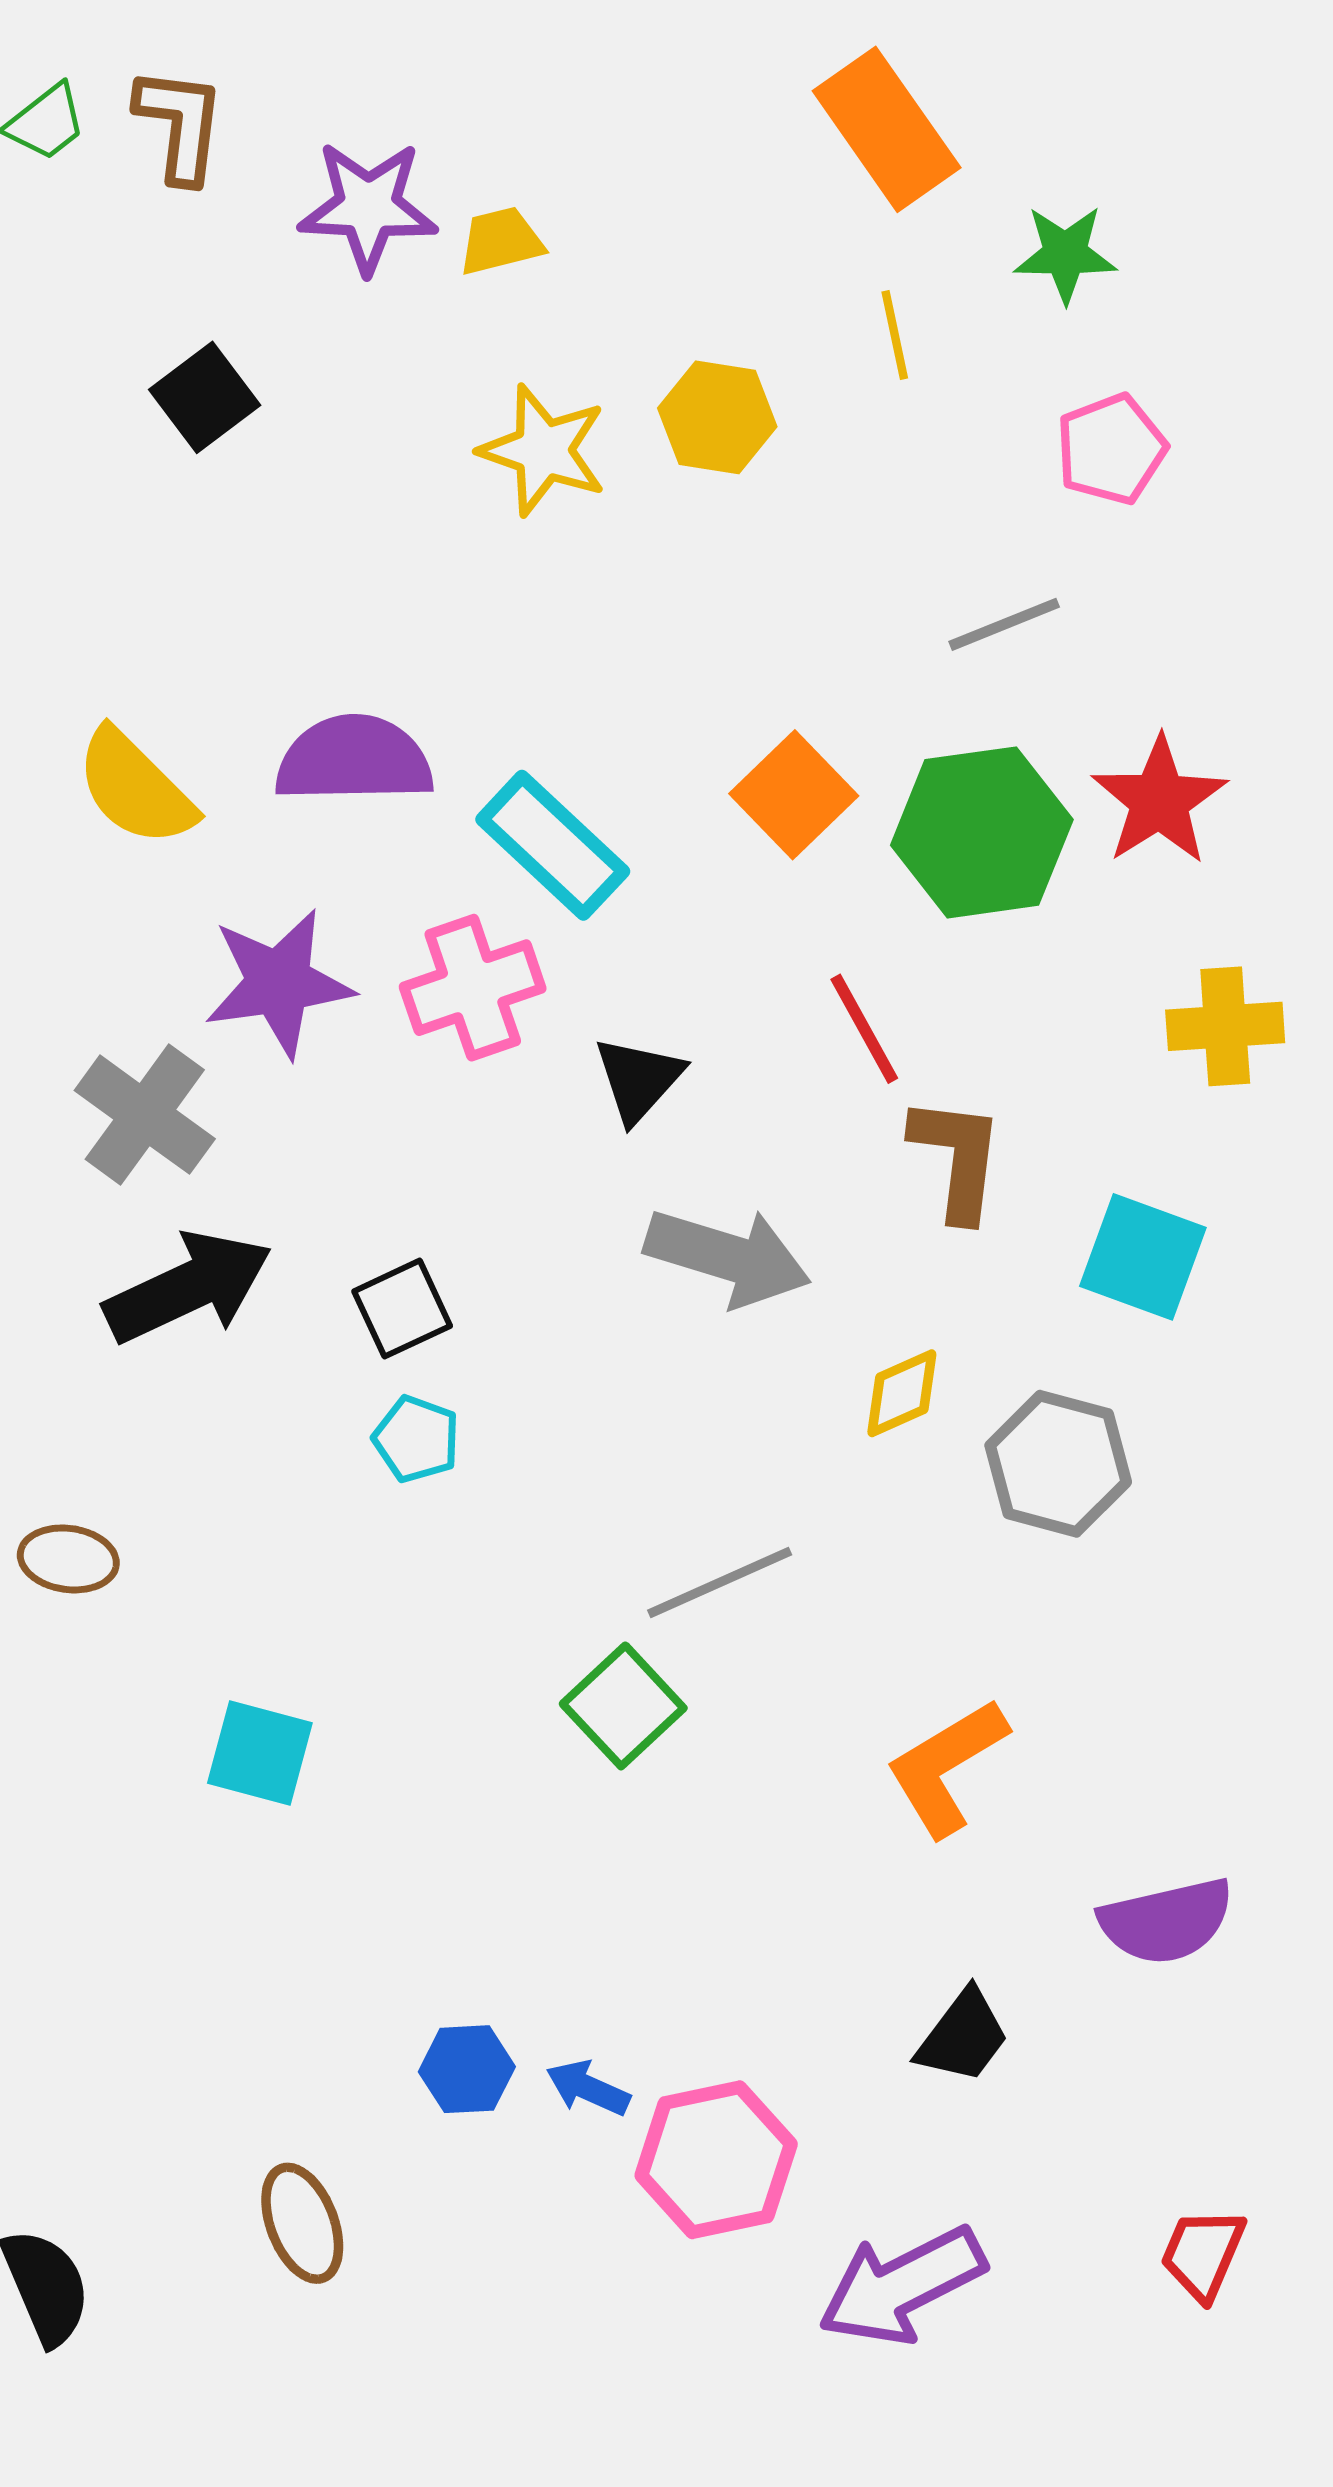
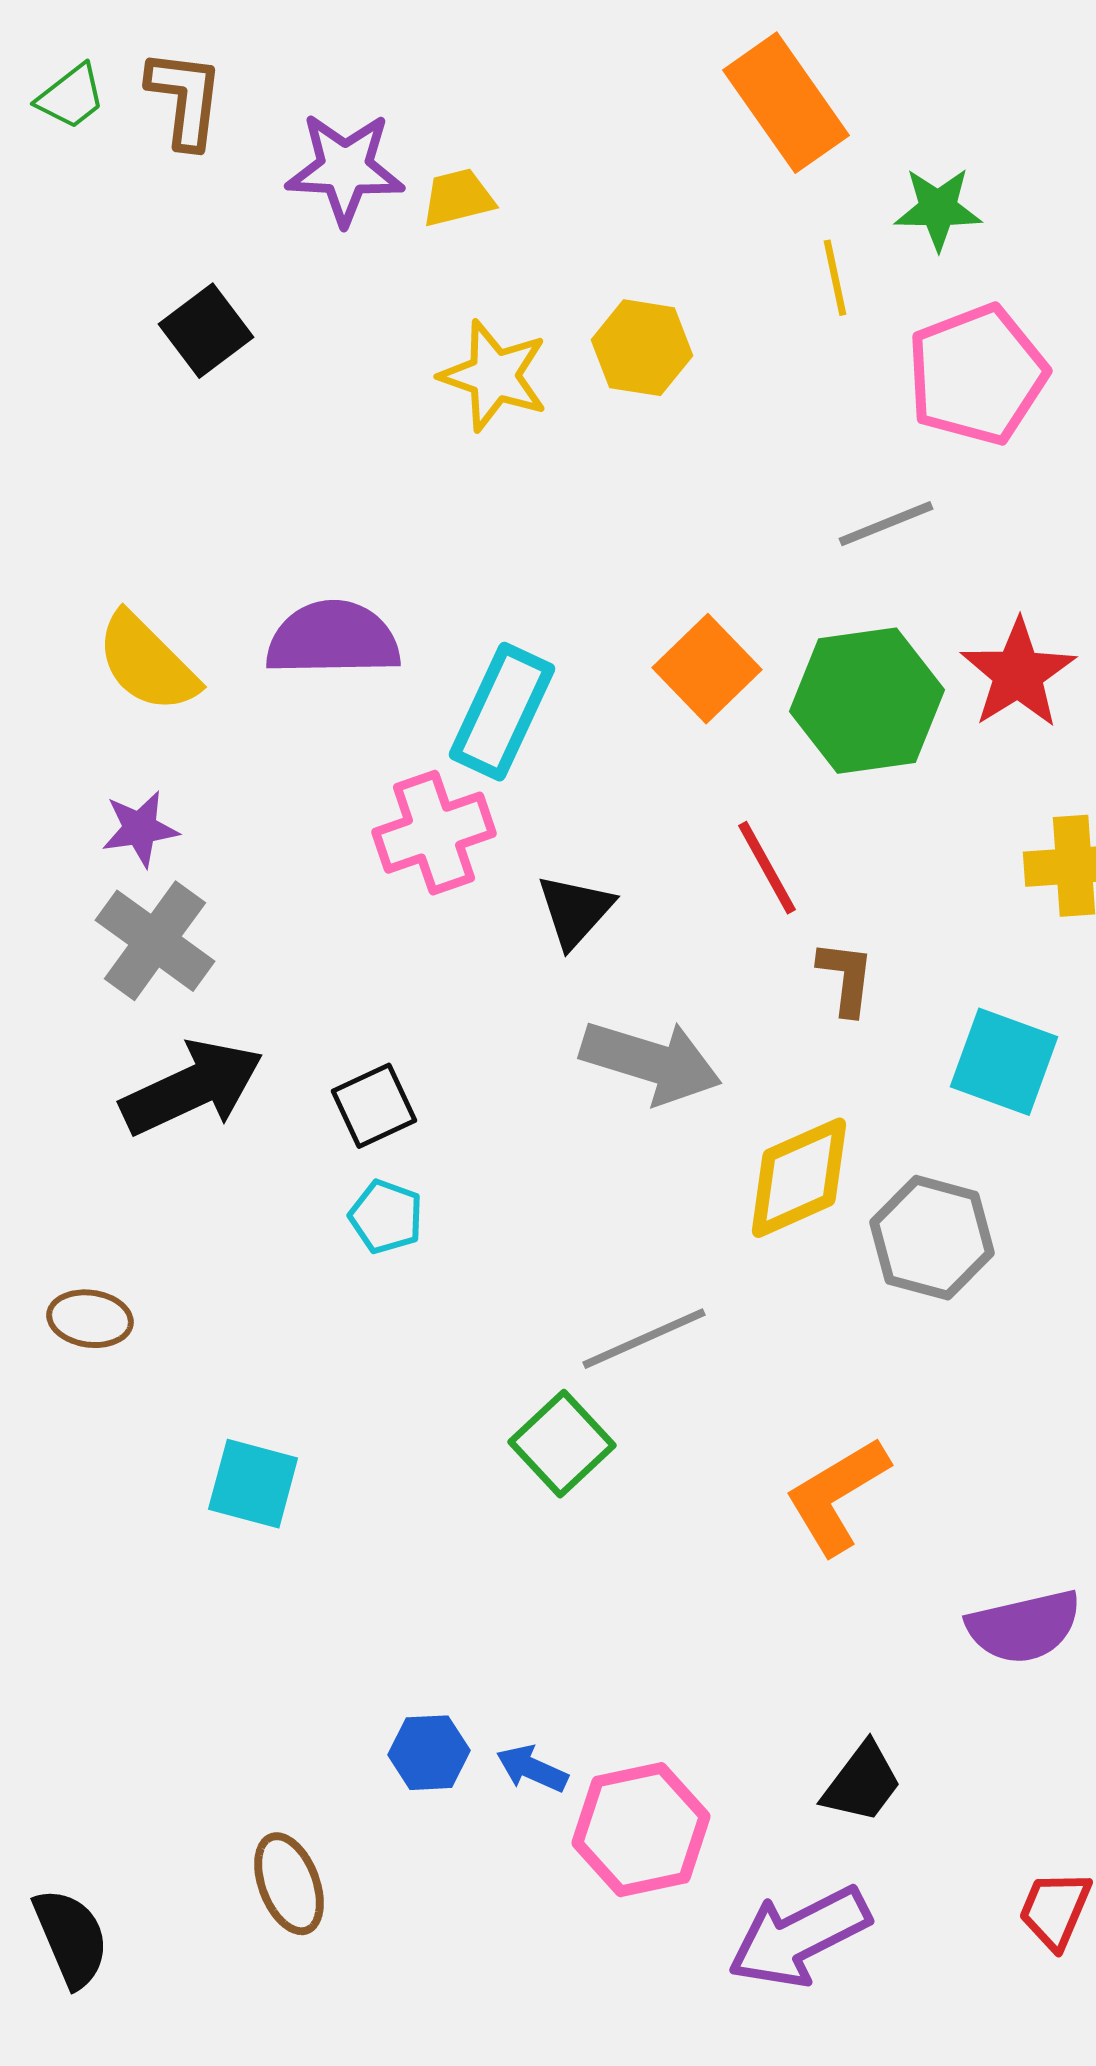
yellow line: (895, 335) -> (835, 278), moved
pink pentagon: (1111, 449) -> (977, 375), size x1.5
cyan rectangle: (553, 845) -> (502, 712), turned 72
purple star: (279, 983) -> (140, 829), moved, size x0.6
brown L-shape: (957, 1158) -> (846, 978), size x0.7
yellow diamond: (902, 1393) -> (799, 1178), size x1.6
black trapezoid: (963, 2036) -> (862, 1783), moved

